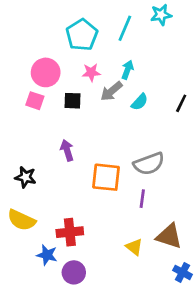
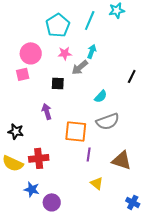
pink square: (35, 101) -> (23, 74), turned -32
black square: (72, 101) -> (58, 83), moved
cyan semicircle: (140, 102) -> (101, 96), moved
purple line: (142, 199) -> (89, 154), moved
red cross: (70, 232) -> (39, 158), moved
brown triangle: (169, 236) -> (122, 160), moved

